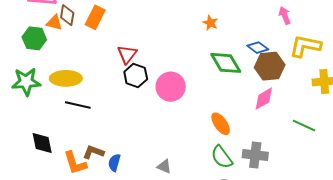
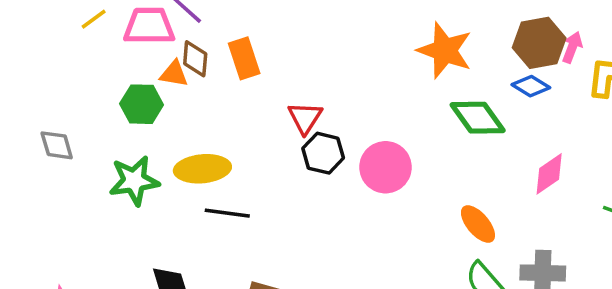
pink arrow: (285, 15) -> (572, 47), moved, turned 48
orange rectangle: (95, 17) -> (244, 58), turned -40
orange star: (210, 23) -> (445, 50), size x2.0
brown hexagon: (270, 66) -> (539, 43), moved

